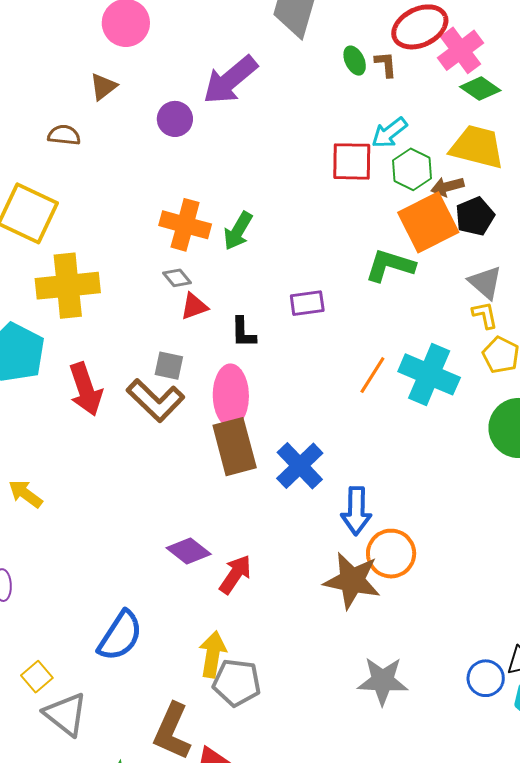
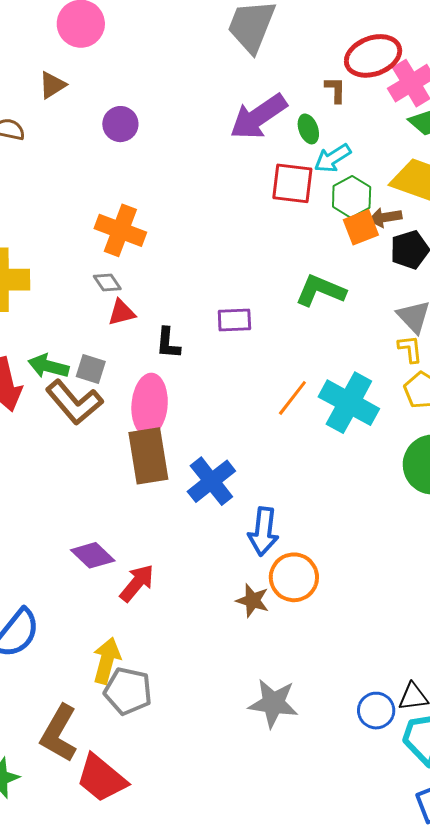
green ellipse: (355, 61) -> (308, 129), moved
purple arrow: (230, 80) -> (258, 117), moved
orange square: (428, 222) -> (361, 227), moved, size x0.6
green arrow: (238, 231) -> (48, 366), moved, turned 69
brown star: (352, 581) -> (253, 600), size x0.6

